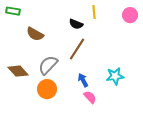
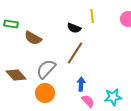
green rectangle: (13, 11) -> (11, 24), moved
cyan star: (115, 76) -> (113, 97), moved
blue arrow: (83, 80) -> (81, 84), turned 32

